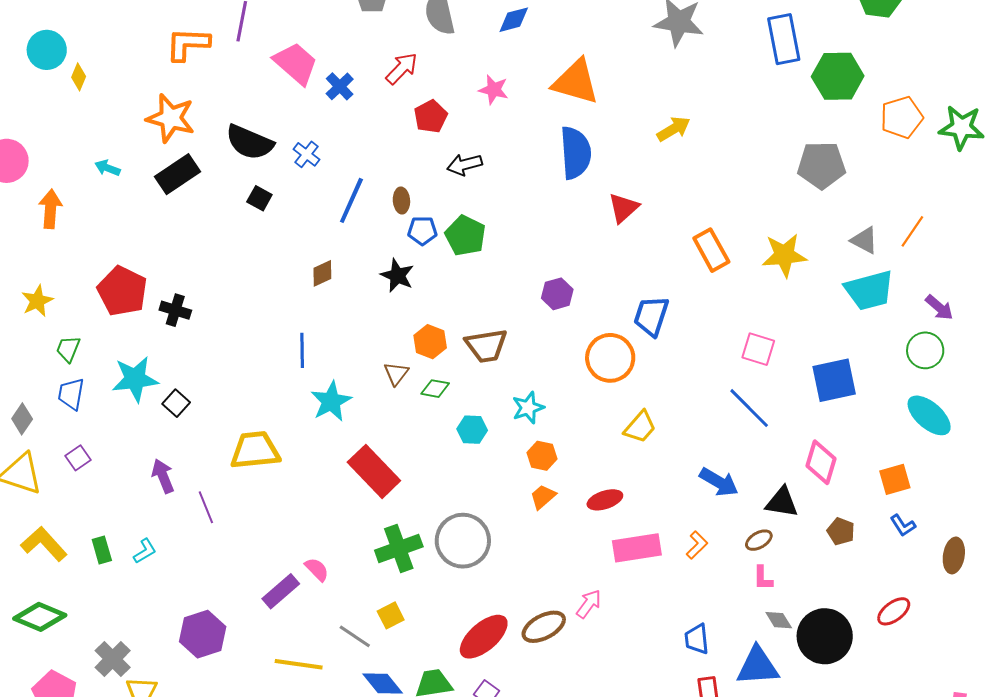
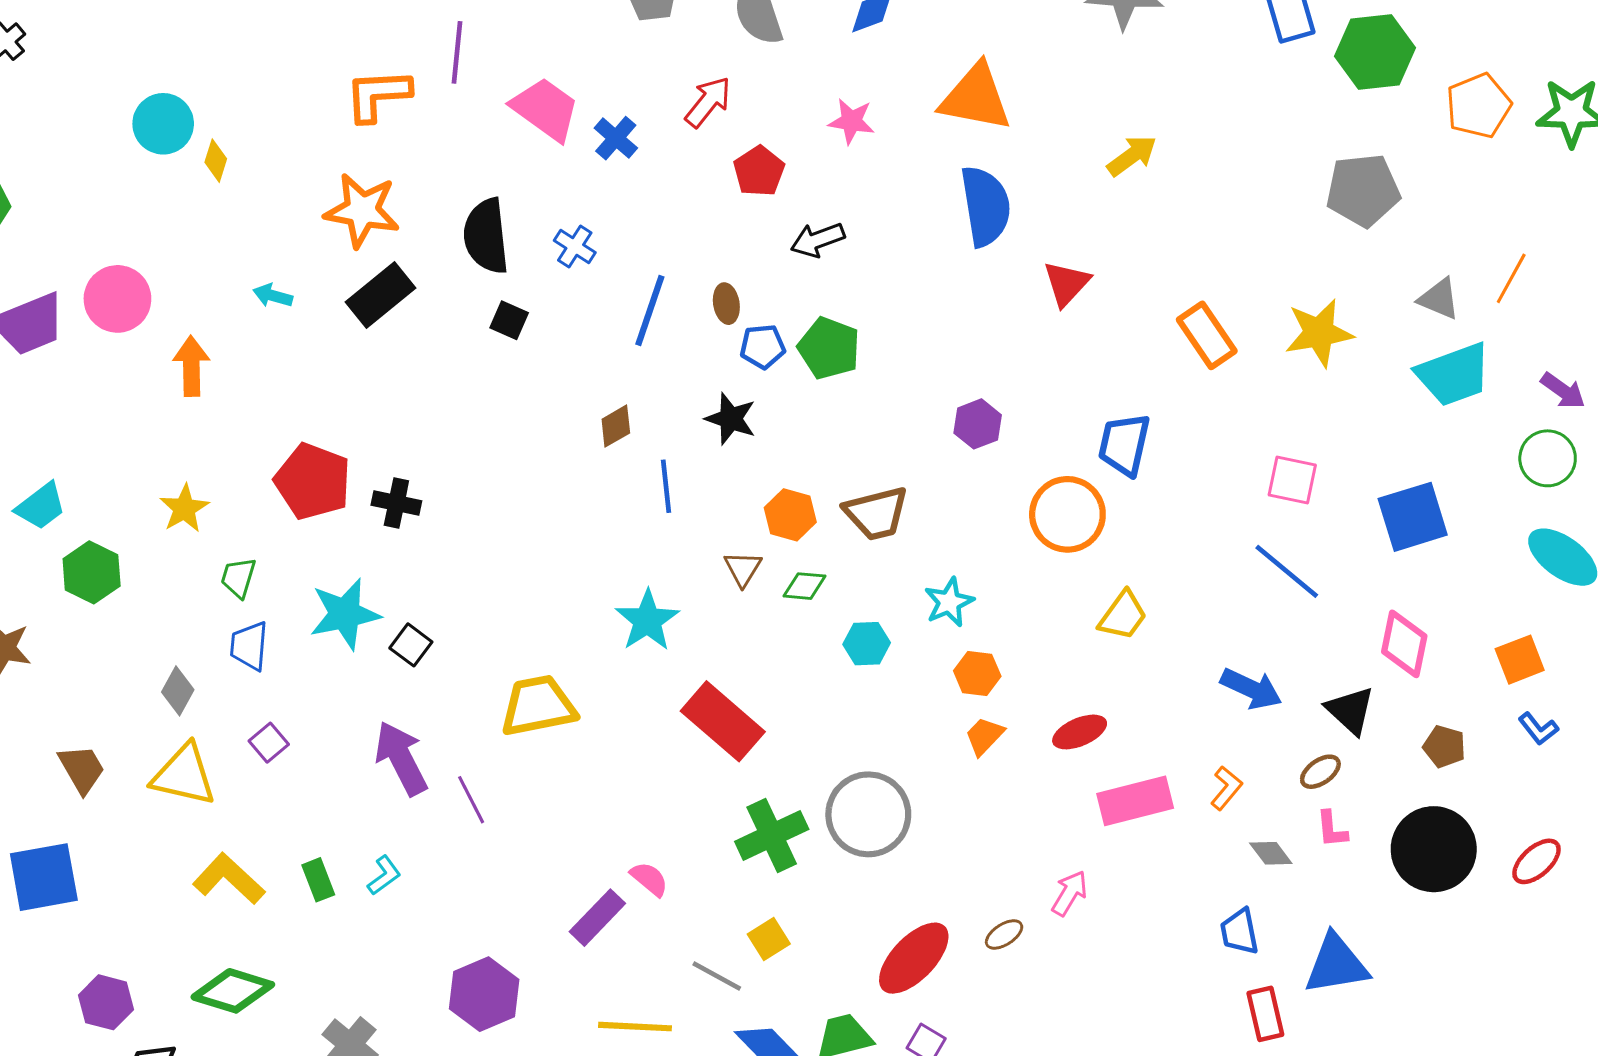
black semicircle: (250, 142) -> (486, 236), turned 66
blue line: (302, 350) -> (666, 486), moved
purple arrow: (163, 476) -> (401, 758), size x1.4
black triangle: (782, 502) -> (1350, 710), turned 39
gray diamond: (779, 620) -> (1271, 853), moved
brown ellipse: (544, 627) -> (1004, 934), size x0.6
black circle: (825, 636) -> (1434, 849), moved

